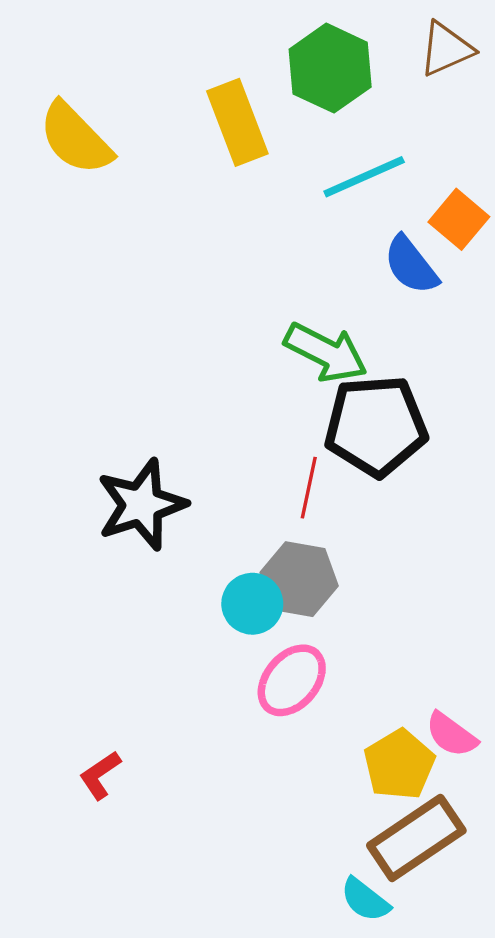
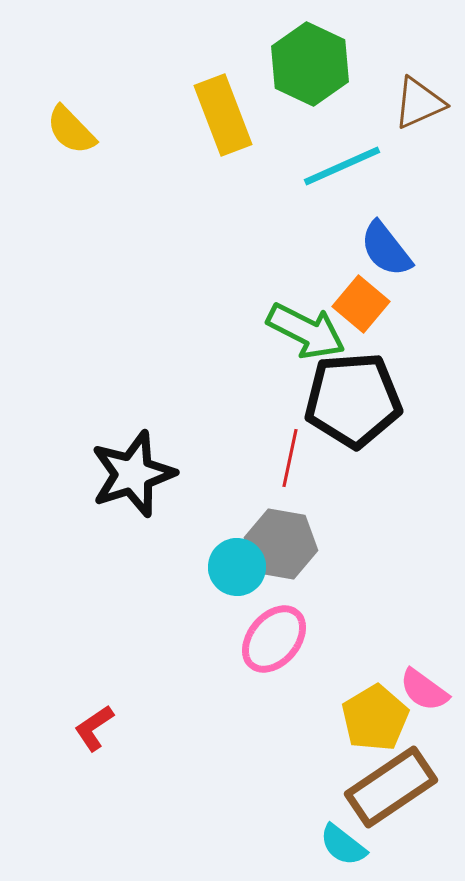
brown triangle: (446, 49) -> (419, 103), moved
yellow semicircle: (76, 138) -> (71, 130), size x0.7
orange square: (459, 219) -> (361, 304), moved

